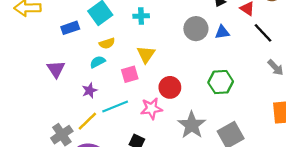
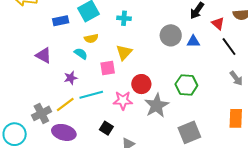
cyan semicircle: (98, 62) -> (81, 54), turned 56
purple triangle: (56, 69) -> (43, 55), turned -36
gray star: (192, 125) -> (157, 105), moved

